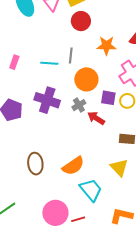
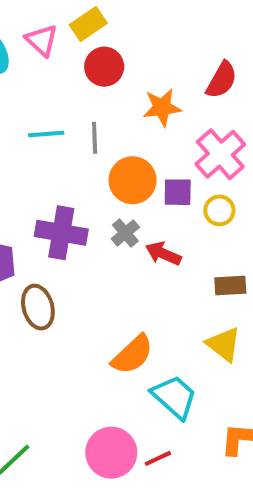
cyan line: (49, 63) -> (46, 134), moved
purple square: (108, 98) -> (178, 192), moved
brown ellipse: (35, 164) -> (38, 307), moved

